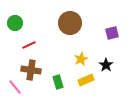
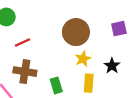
brown circle: (70, 23) -> (76, 32), moved
yellow rectangle: (86, 80) -> (89, 83), turned -63

